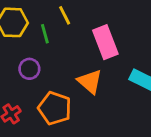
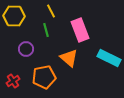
green line: (45, 34) -> (46, 30), moved
orange pentagon: (55, 108) -> (44, 77), turned -30

